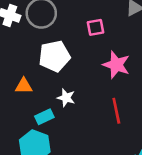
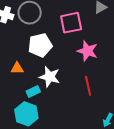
pink square: (95, 27) -> (71, 23), size x1.6
white star: (66, 98) -> (50, 77), size x1.5

